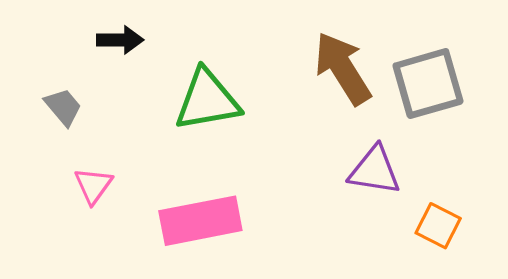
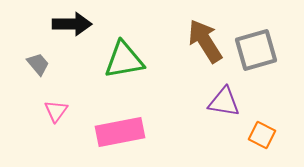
black arrow: (120, 40) -> (72, 24), size x1.4

